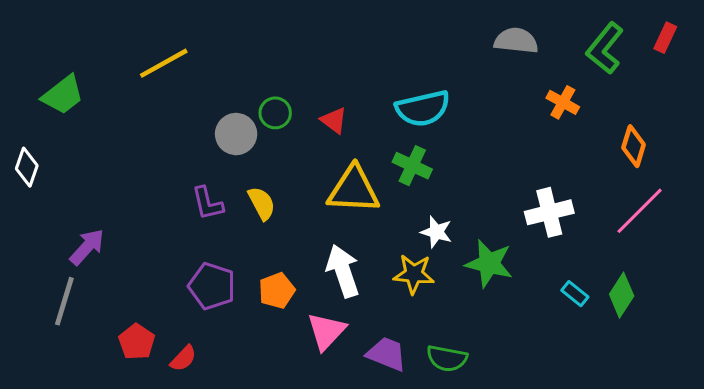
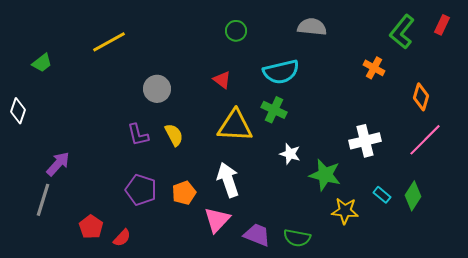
gray semicircle: (516, 41) -> (312, 27), moved
green trapezoid: (63, 95) -> (42, 63), size x0.7
green circle: (275, 113) -> (236, 31), moved
yellow star: (414, 274) -> (345, 211), moved

